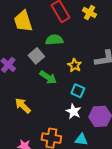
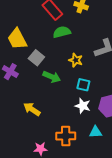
yellow trapezoid: (23, 21) -> (17, 39), moved
green semicircle: (54, 40) -> (62, 32), moved

